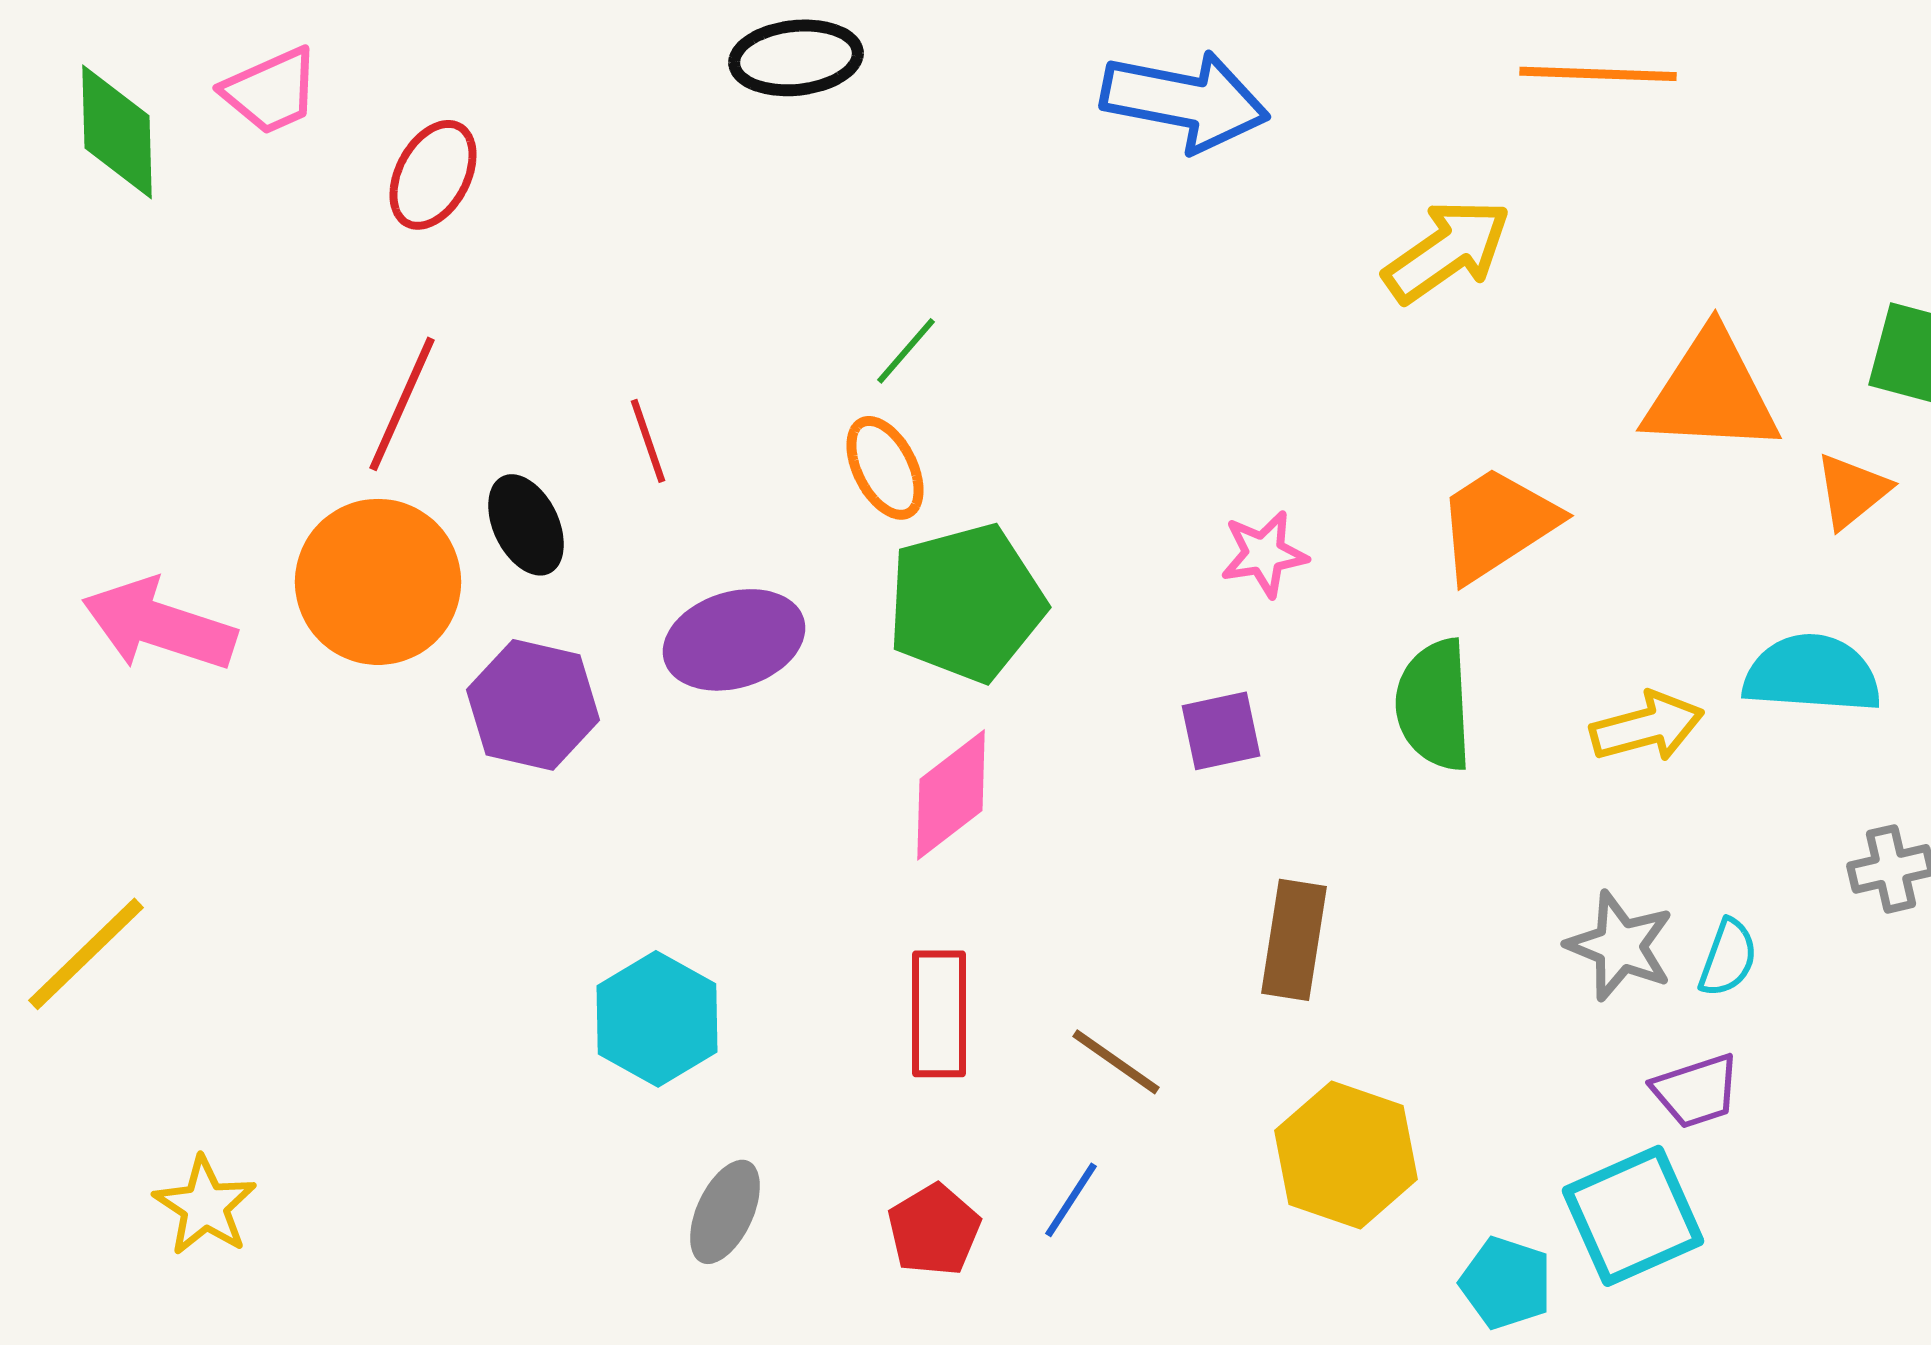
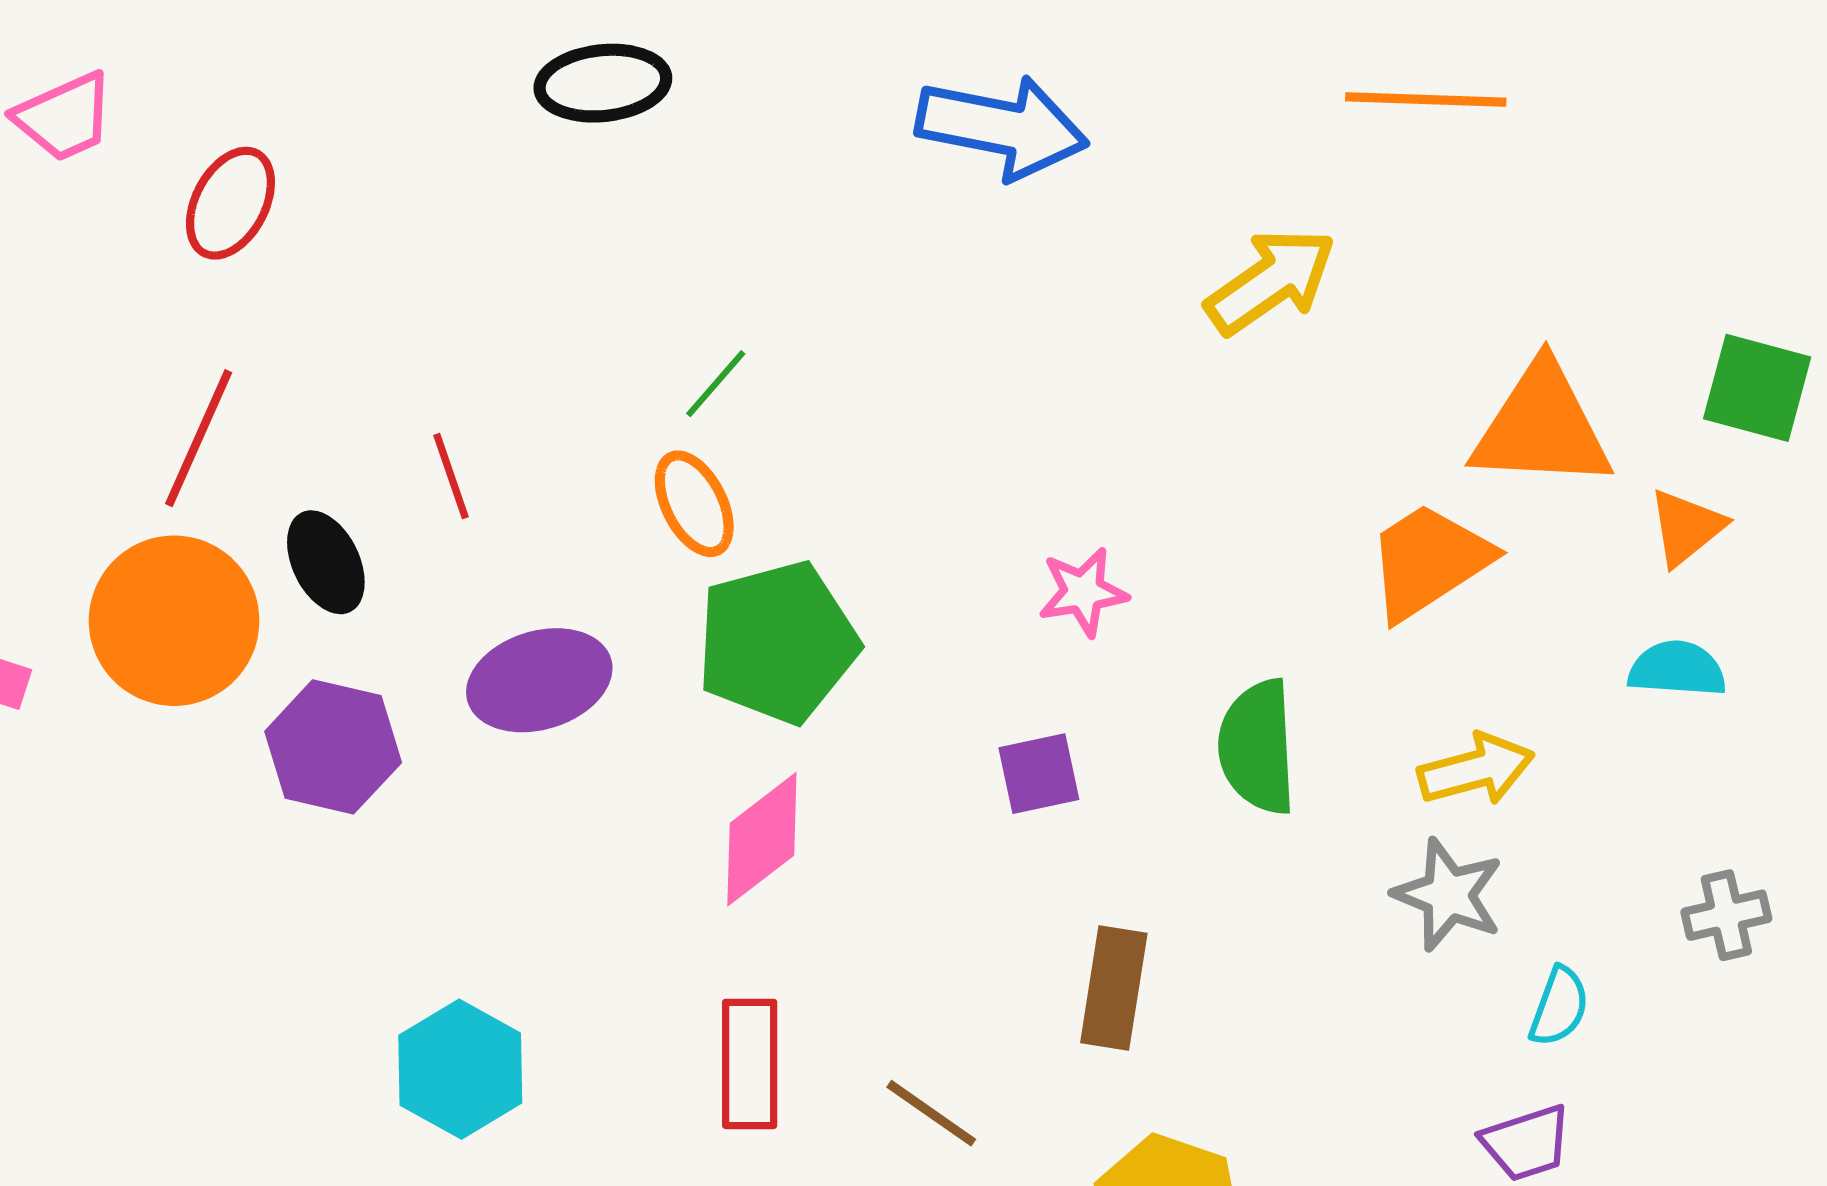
orange trapezoid: (1497, 524) -> (1429, 561), moved
cyan semicircle: (1812, 674) -> (1677, 669), moved, size x0.7
gray star: (1620, 946) -> (1448, 895), moved

